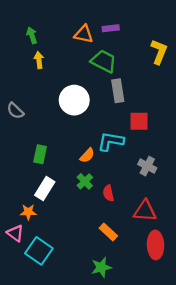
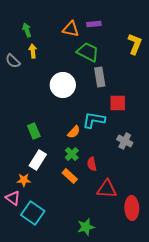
gray semicircle: (15, 111) -> (13, 61), moved
green rectangle: (40, 154) -> (34, 131), turned -35
red triangle: (145, 211) -> (107, 189), moved
orange rectangle: (108, 232) -> (70, 176), moved

